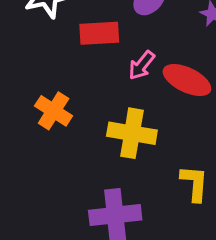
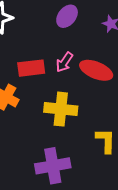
red rectangle: (99, 33) -> (31, 68), moved

